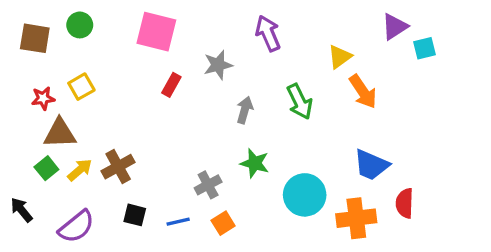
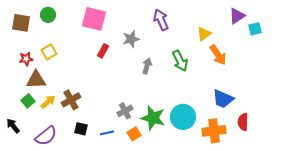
green star: (255, 163) -> (153, 118), moved, size x1.4

